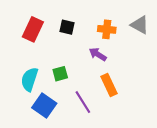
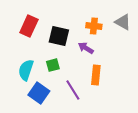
black square: (67, 27) -> (59, 36), moved, size x1.5
orange rectangle: (109, 85) -> (96, 75), turned 30

